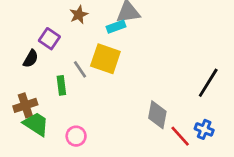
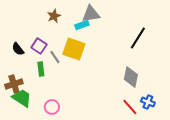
purple square: (49, 39) -> (39, 46), moved
black semicircle: (31, 59) -> (18, 49), turned 112
black line: (208, 83) -> (138, 38), moved
gray diamond: (157, 115) -> (131, 77), moved

